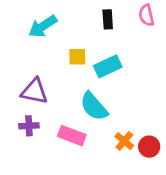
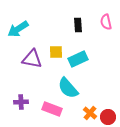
cyan arrow: (43, 26) -> (18, 29), moved
purple triangle: (34, 91) -> (32, 59), moved

